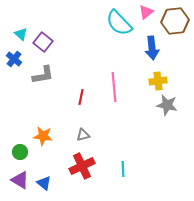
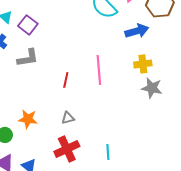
blue arrow: (152, 48) -> (137, 31), turned -100

